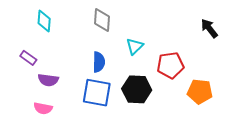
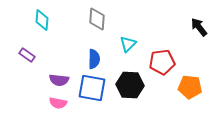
purple semicircle: (48, 80) -> (59, 80), moved
pink semicircle: (43, 108) -> (58, 103), moved

